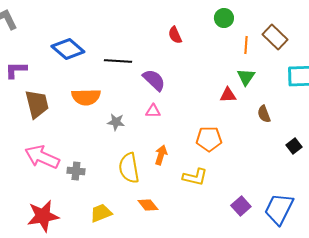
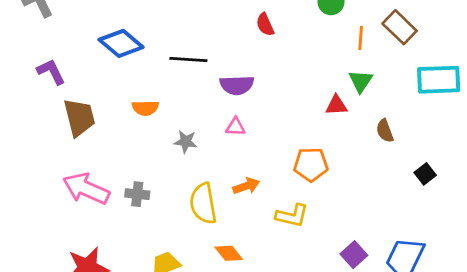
purple L-shape: (16, 70) -> (51, 72), turned 65
purple semicircle: (154, 80) -> (237, 85), turned 135
orange semicircle: (86, 97) -> (145, 108), size x0.7
orange arrow: (161, 155) -> (246, 186), turned 54
gray cross: (76, 171) -> (137, 194), moved

